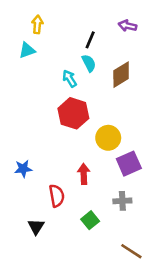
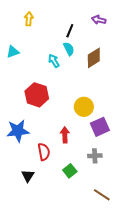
cyan triangle: (27, 50) -> (13, 52), moved
red hexagon: (73, 113) -> (37, 95), moved
blue star: (23, 169) -> (18, 131), size x1.6

